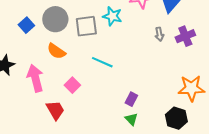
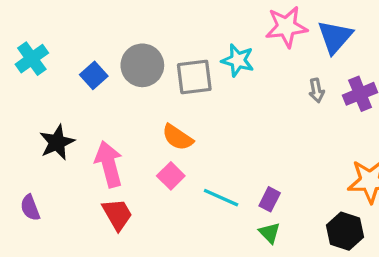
orange semicircle: (56, 51) -> (178, 137), moved
cyan line: (102, 62) -> (221, 198), moved
red trapezoid: (55, 110) -> (117, 214), moved

